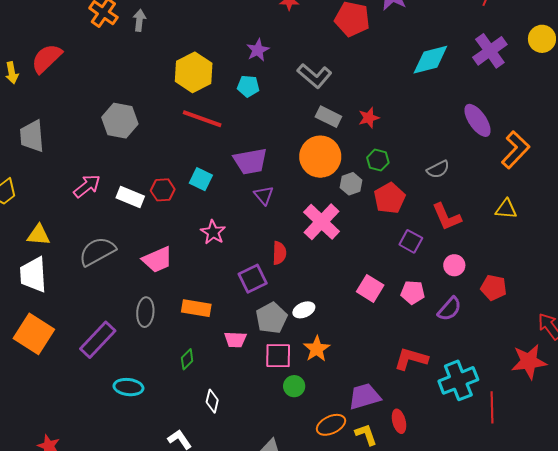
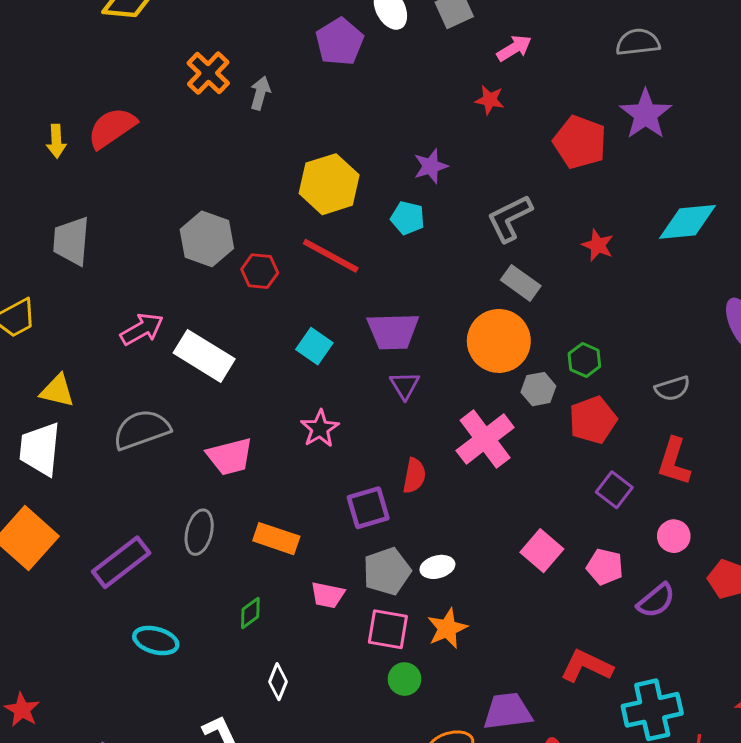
gray L-shape: (314, 76) -> (510, 218), turned 104
red star: (369, 118) -> (598, 245), moved, turned 30
red hexagon: (163, 190) -> (260, 271), moved
white rectangle: (130, 197) -> (204, 356), size x1.4
red L-shape: (447, 217) -> (674, 462), turned 32

